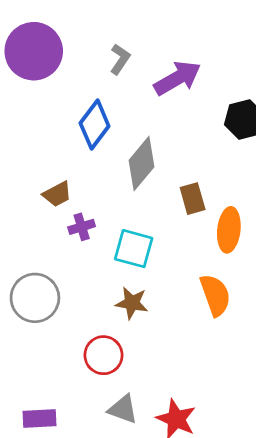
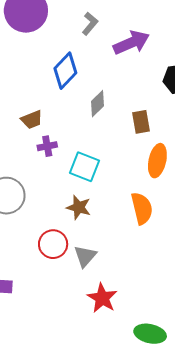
gray diamond: (142, 164) -> (97, 104), size x0.7
brown rectangle: (193, 199) -> (141, 122), moved
gray triangle: (123, 409) -> (85, 256), moved, turned 45

